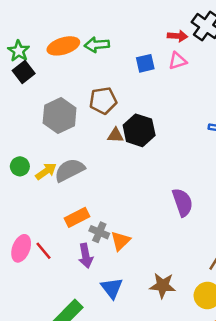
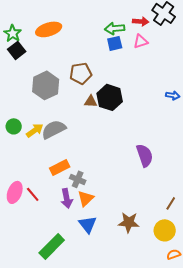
green arrow: (97, 45) -> (115, 28), moved
orange triangle: (120, 241) -> (86, 198), moved

